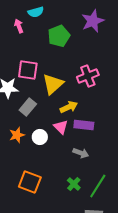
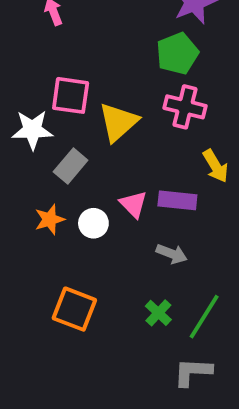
green pentagon: (59, 36) -> (177, 53), moved
pink cross: (88, 76) -> (185, 107), turned 35
yellow arrow: (69, 107) -> (216, 166), moved, turned 84

